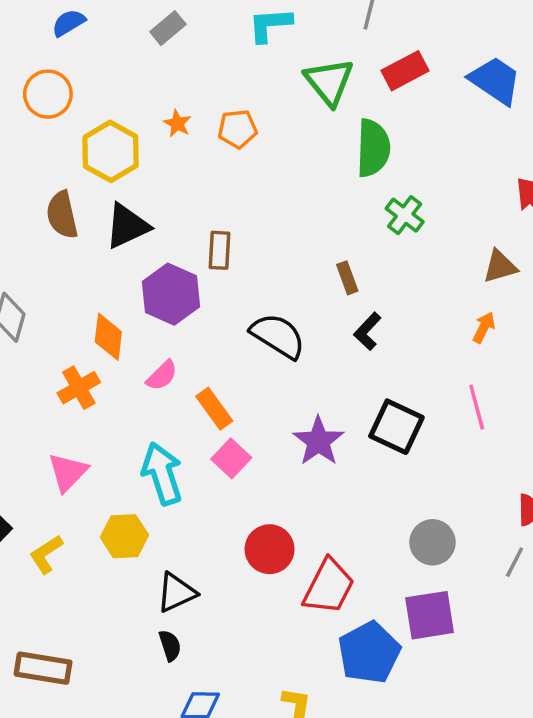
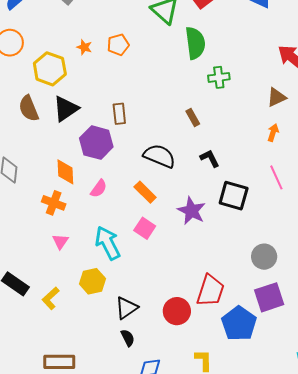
green cross: (405, 215) -> (219, 77), turned -35
black L-shape: (367, 331) -> (210, 158), moved, turned 120
orange cross: (79, 388) -> (54, 203), turned -30
orange rectangle: (214, 409) -> (145, 192), moved
pink triangle: (68, 472) -> (60, 241), moved, size x0.7
red circle: (270, 549) -> (177, 311), moved

